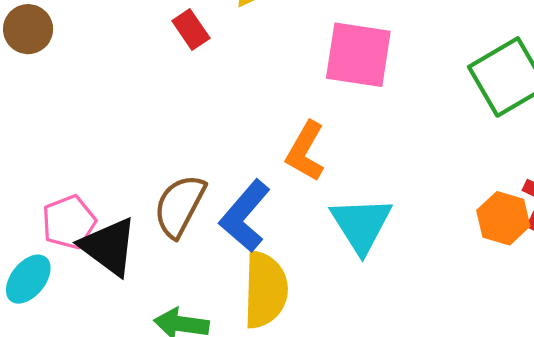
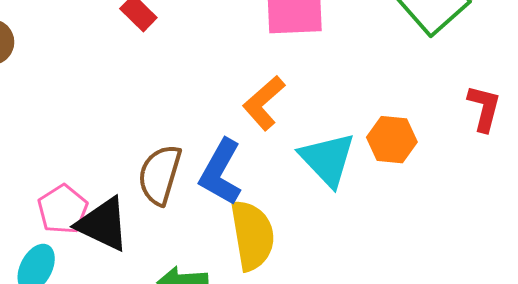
orange L-shape: (306, 151) -> (264, 103), turned 30
orange hexagon: (503, 218) -> (392, 140), moved

